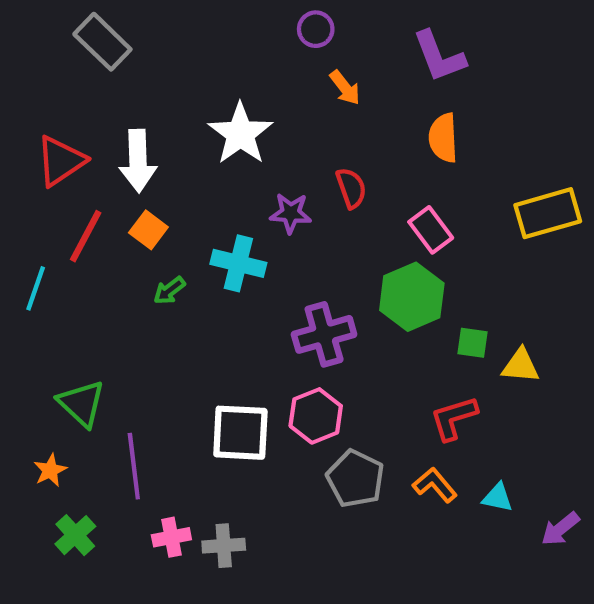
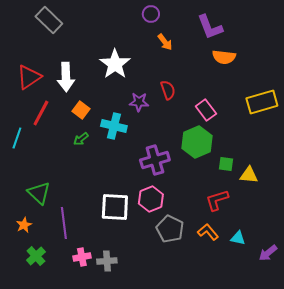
orange semicircle: (443, 138) -> (224, 57), moved, turned -80
orange square: (148, 230) -> (81, 110), moved

